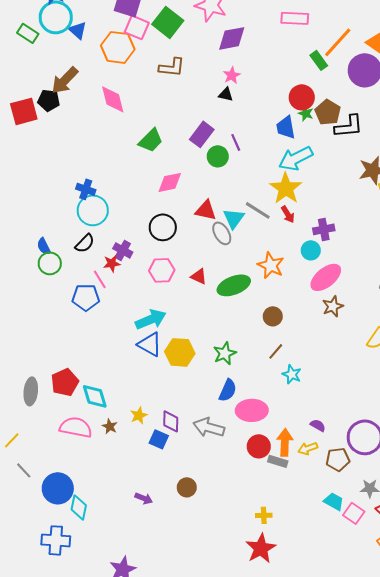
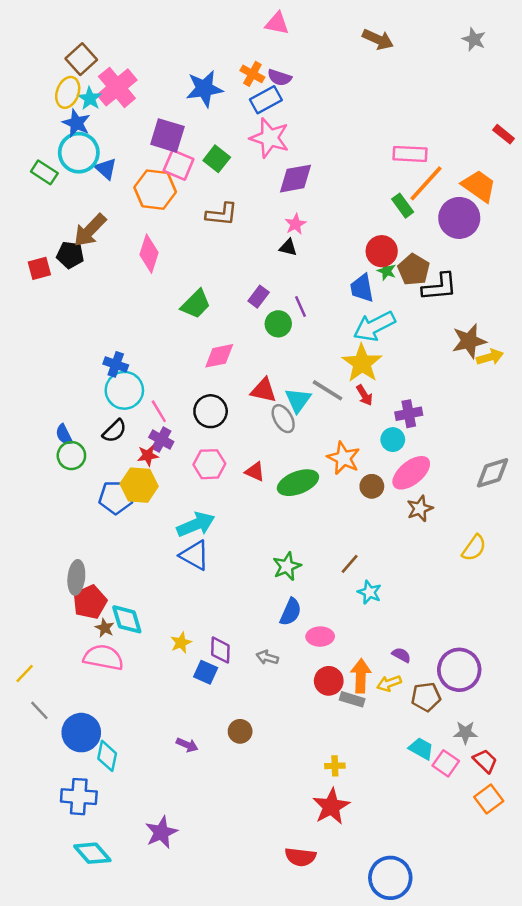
pink rectangle: (295, 18) -> (410, 154), moved
green square: (168, 22) -> (217, 159), size x0.7
pink diamond: (113, 99) -> (149, 254), turned 32
red square: (24, 111) -> (39, 268), size x0.7
purple rectangle: (202, 134) -> (259, 297), size x0.7
pink line: (100, 279) -> (159, 411), moved
brown circle: (273, 316) -> (372, 486), moved
yellow hexagon: (180, 352) -> (139, 485), moved
gray ellipse: (31, 391) -> (76, 577), moved
pink ellipse: (252, 410) -> (320, 637), size x0.7
brown star: (110, 426) -> (105, 628), moved
gray arrow: (209, 427) -> (267, 657), size x0.6

